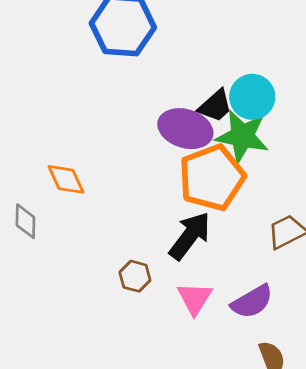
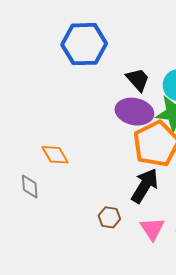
black trapezoid: (215, 106) -> (138, 80), moved, turned -84

